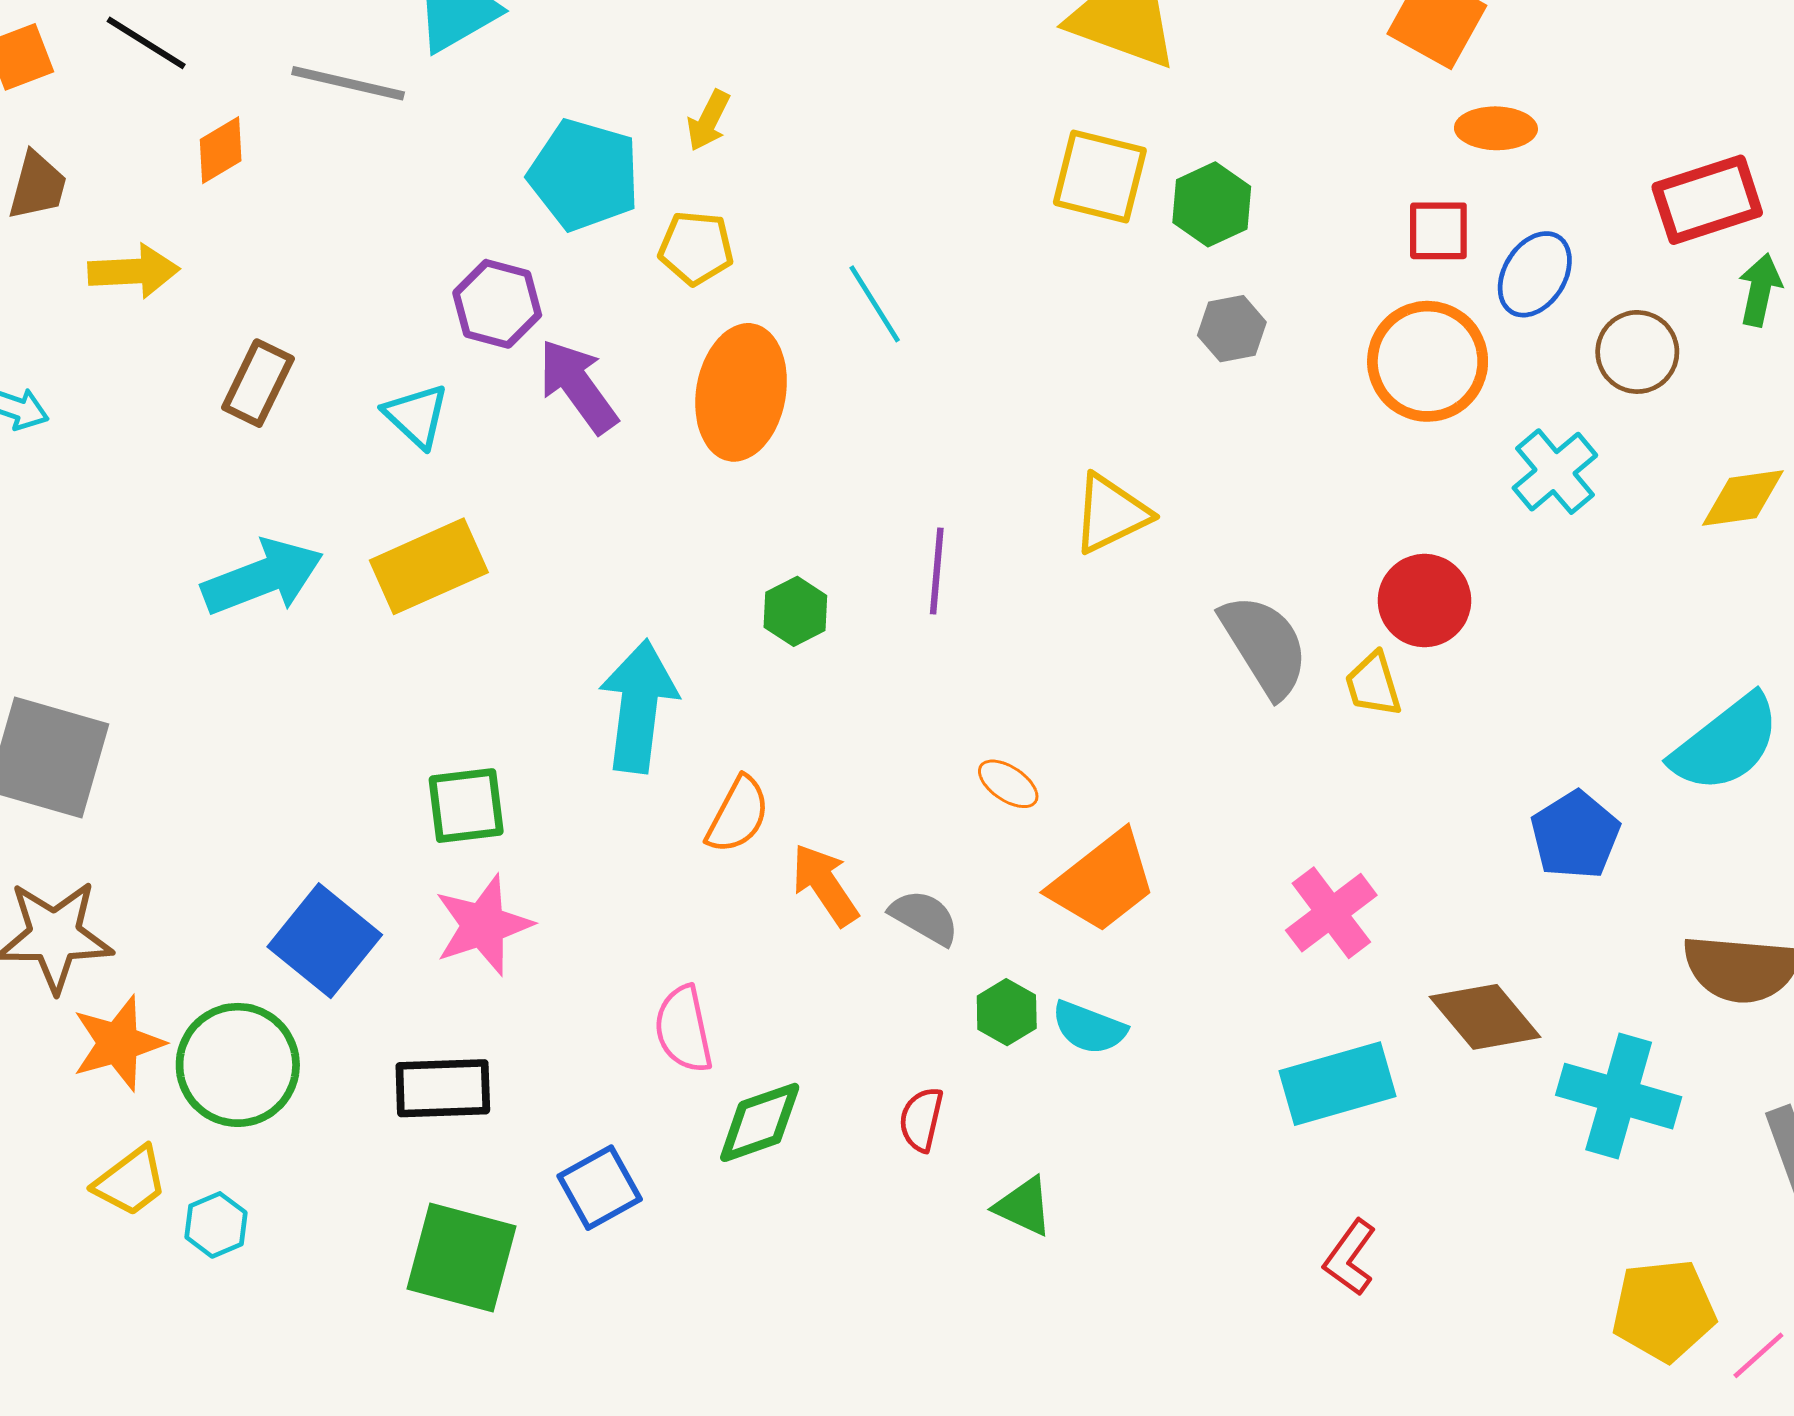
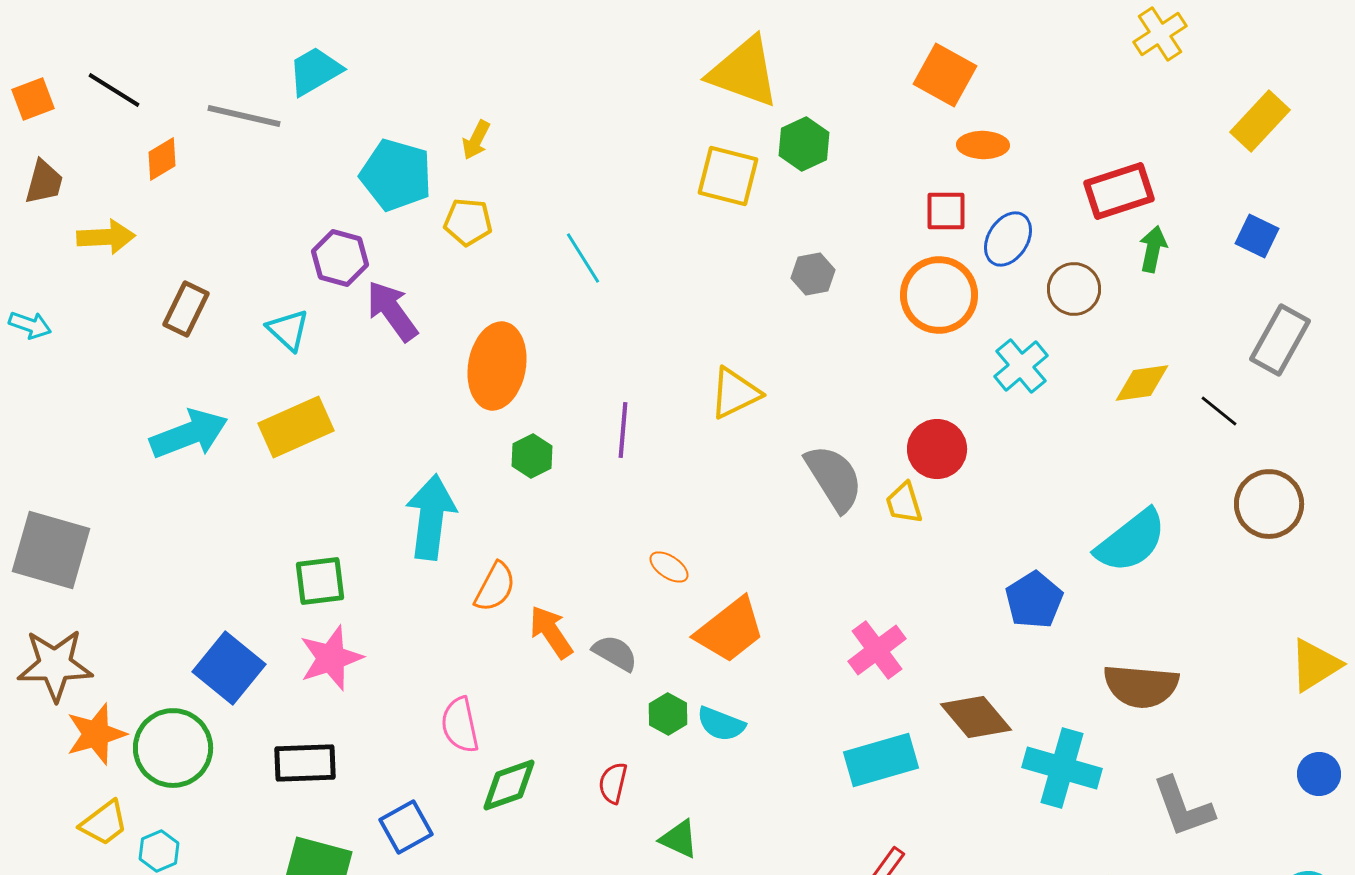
green hexagon: (1212, 204) -> (804, 144), moved
orange ellipse: (741, 392) -> (497, 366), moved

